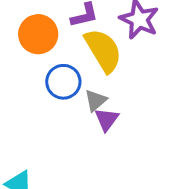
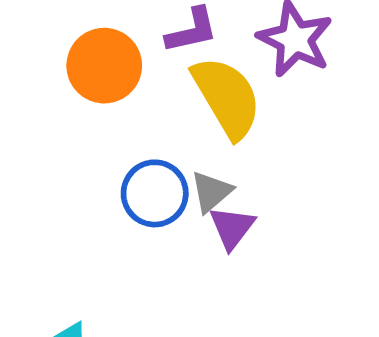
blue circle: (63, 82) -> (155, 193), moved

